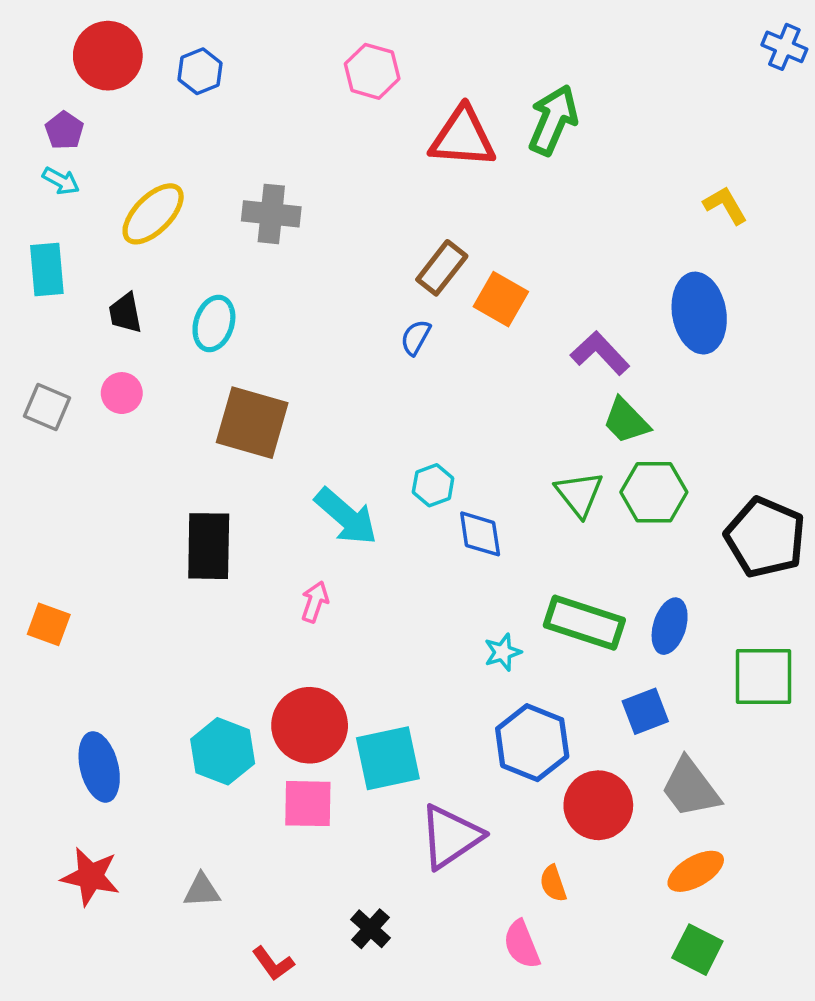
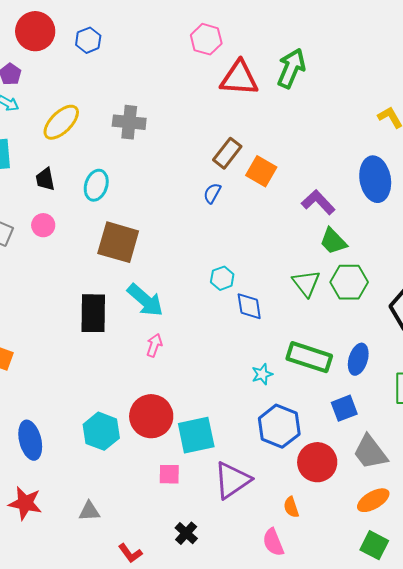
pink hexagon: (372, 71) -> (206, 39), moved
cyan arrow: (346, 517) -> (145, 300), moved
pink square: (308, 804) -> (169, 474), moved, size x0.7

